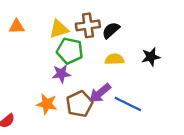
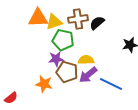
orange triangle: (17, 27) -> (38, 18), moved, size x1.5
yellow semicircle: (115, 59) -> (86, 60), moved
brown pentagon: (79, 104) -> (67, 72), moved, turned -30

